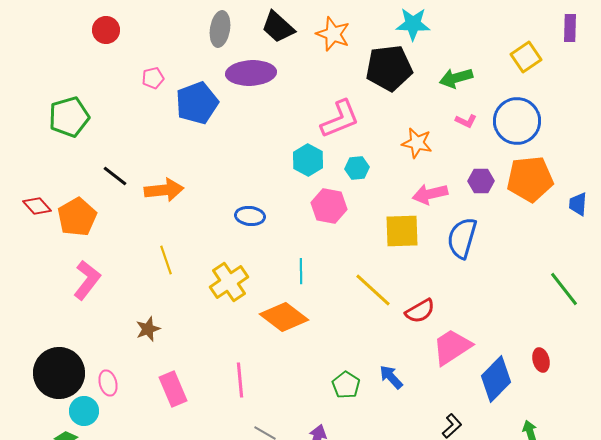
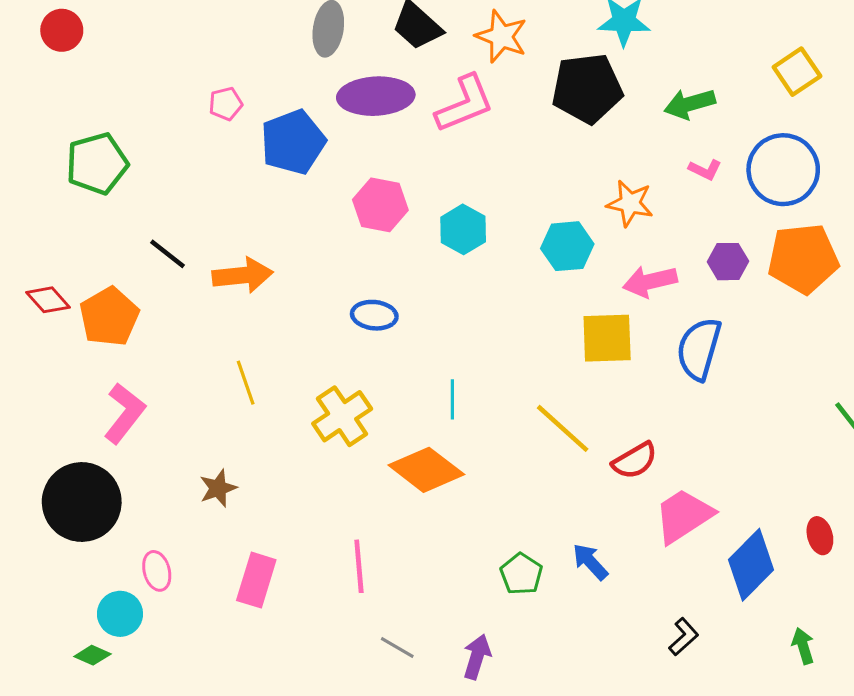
red circle: (106, 30) -> (62, 30), moved
pink L-shape: (340, 119) -> (465, 104), moved
cyan hexagon: (357, 168) -> (567, 246), moved, size x1.4
pink hexagon: (329, 206) -> (380, 205), moved
black circle: (59, 373) -> (82, 502), moved
pink rectangle: (173, 389) -> (256, 580), turned 40

